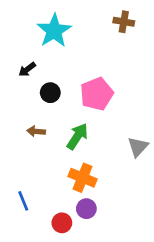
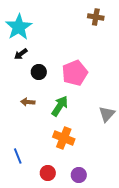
cyan star: (54, 31) -> (19, 27), moved
purple circle: (86, 209) -> (79, 175), moved

